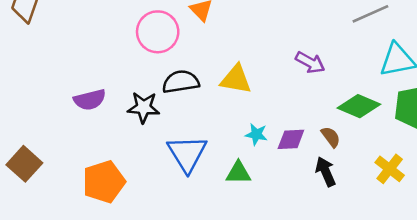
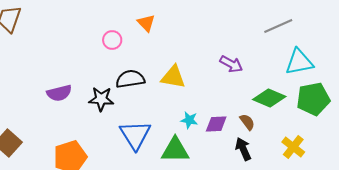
pink circle: (158, 32) -> (112, 40), size x0.6
green triangle: (238, 173) -> (175, 150), size x1.4

